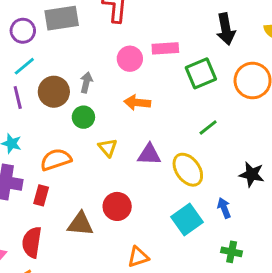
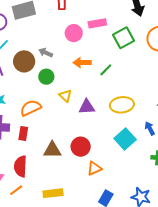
gray arrow: (86, 82) -> (46, 53), turned -72
green line: (208, 127) -> (106, 70), moved
purple triangle: (149, 154) -> (87, 107), moved
yellow ellipse: (188, 170) -> (122, 105), turned -55
red circle: (117, 206) -> (81, 147), moved

